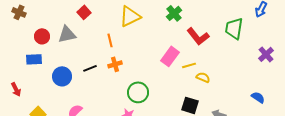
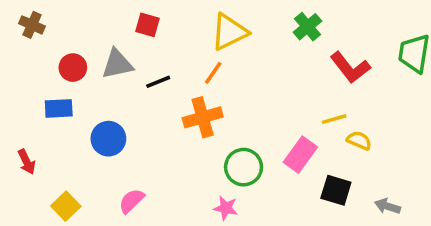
red square: (84, 12) -> (148, 25), turned -32
orange line: (110, 40) -> (213, 73), moved, turned 48
pink rectangle: (170, 56) -> (300, 155), moved
orange cross: (115, 64) -> (203, 117), size x1.5
black line: (90, 68) -> (158, 82), moved

